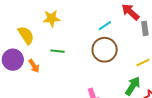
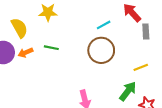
orange arrow: (34, 66) -> (26, 53), moved, turned 96

